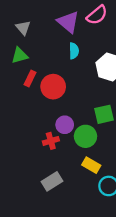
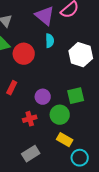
red rectangle: (30, 79) -> (12, 88), moved
red circle: (53, 87) -> (24, 54), moved
purple circle: (65, 125) -> (43, 97), moved

